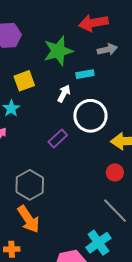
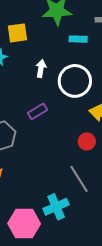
white arrow: (64, 94) -> (41, 68), moved, turned -30
purple rectangle: (58, 138) -> (38, 111), moved

